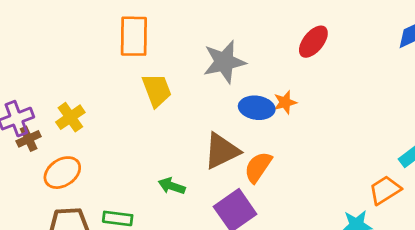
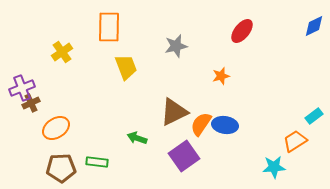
gray star: (224, 62) -> (176, 46), size x0.7
blue ellipse: (257, 108) -> (225, 125), moved
yellow cross: (70, 117) -> (62, 52), moved

